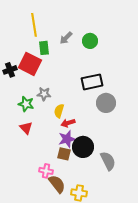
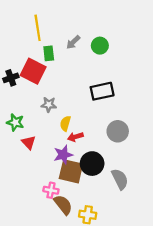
gray circle: (106, 103) -> (118, 131), moved
green star: (26, 104) -> (15, 122), moved
purple star: (67, 139) -> (63, 155), moved
brown square: (64, 154) -> (71, 171), size x1.6

